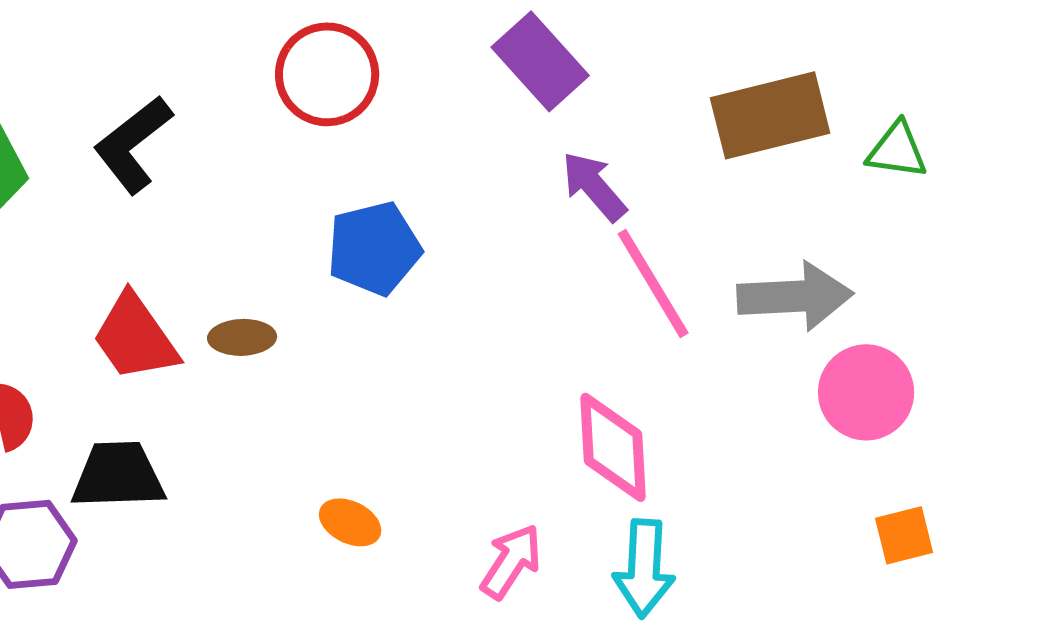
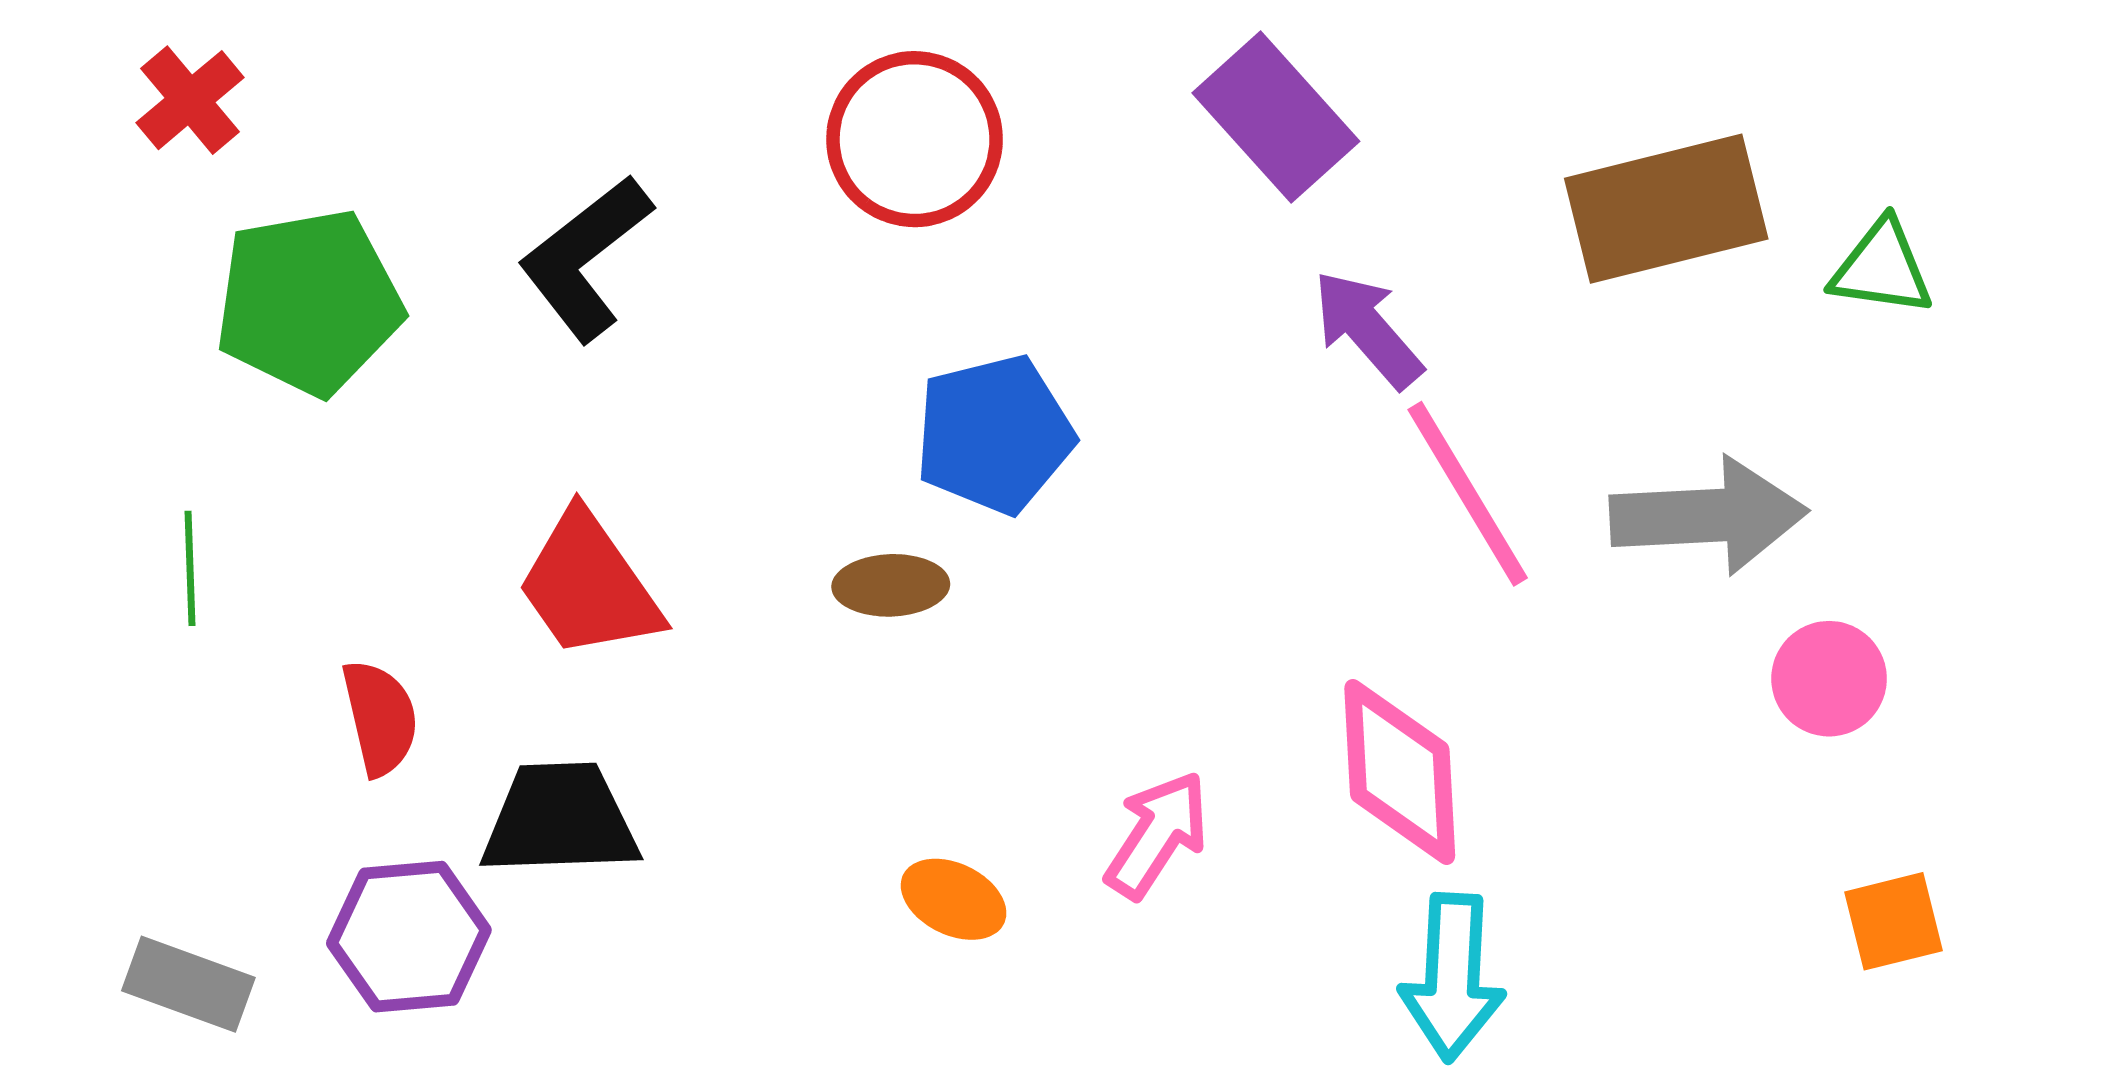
brown ellipse: (242, 337) -> (891, 585), moved
pink circle: (866, 392) -> (1829, 679), size x0.7
pink arrow: (511, 561) -> (1157, 835), moved

